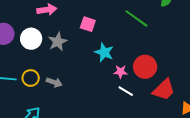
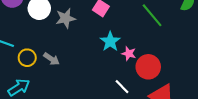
pink star: (120, 72) -> (129, 54), moved
yellow circle: (31, 78) -> (27, 58), moved

